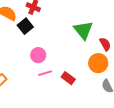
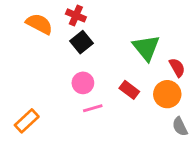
black square: (25, 26) -> (82, 42), moved
red rectangle: (68, 78) -> (129, 90), moved

